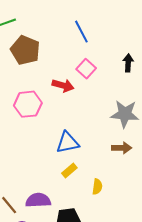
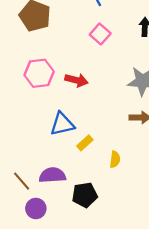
red arrow: (63, 85) -> (76, 80), moved
blue triangle: (68, 142) -> (62, 124), moved

